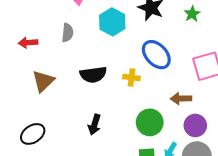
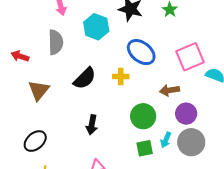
gray semicircle: (68, 33) -> (56, 42), size x1.4
red arrow: (28, 43) -> (20, 56), turned 30
black semicircle: (93, 75) -> (85, 78), turned -30

